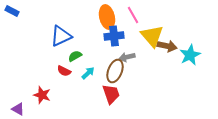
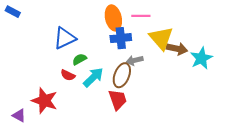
pink line: (133, 15) -> (141, 16), turned -60
cyan arrow: (88, 73) -> (93, 77), size x1.5
red star: (42, 95) -> (45, 101), size x1.4

